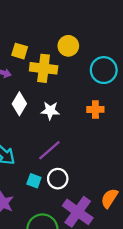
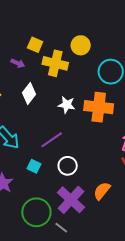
orange cross: (95, 109) -> (99, 107), size x1.8
white star: (50, 111) -> (67, 105), moved
white circle: (58, 179) -> (68, 166), moved

